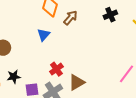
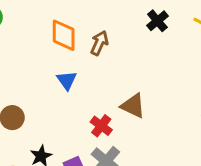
brown triangle: (77, 82) -> (133, 106), moved, turned -48

